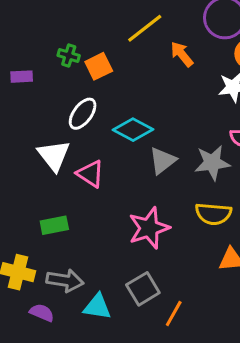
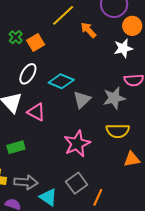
green cross: (69, 55) -> (16, 37), turned 32
cyan triangle: (97, 307) -> (48, 197), turned 30

